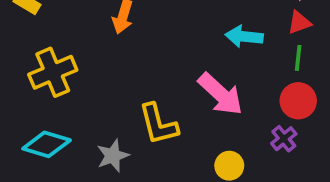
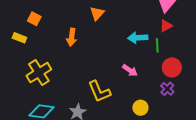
green line: (298, 58) -> (157, 45), moved
pink arrow: (221, 94) -> (130, 70), size x0.6

